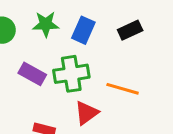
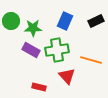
green star: (46, 24) -> (33, 28), moved
red triangle: (86, 113) -> (67, 76), turned -36

